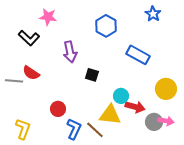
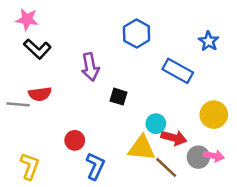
blue star: (153, 14) -> (209, 41), moved
pink star: (48, 17) -> (27, 19), moved
red semicircle: (31, 73) -> (40, 94), turned -42
brown line: (95, 130) -> (166, 167), moved

